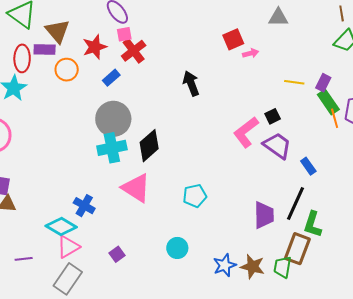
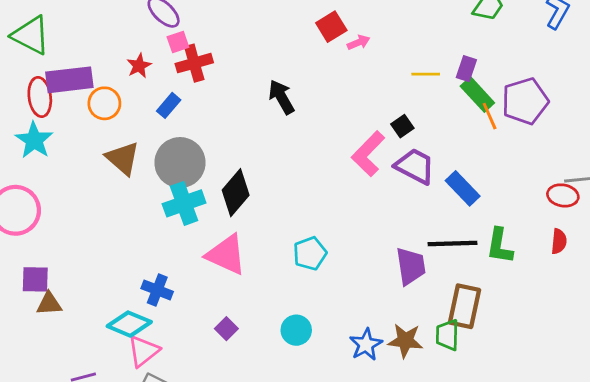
brown triangle: (57, 31) -> (123, 158), moved
red star: (95, 47) -> (139, 66), size x0.7
purple rectangle: (45, 50) -> (69, 80), size x1.5
red cross: (134, 51) -> (194, 63), turned 30
blue rectangle: (308, 166) -> (463, 188), size x1.4
black line: (296, 204) -> (453, 243), turned 72
green L-shape: (313, 224) -> (500, 246), moved
purple square: (117, 254) -> (226, 329), moved

